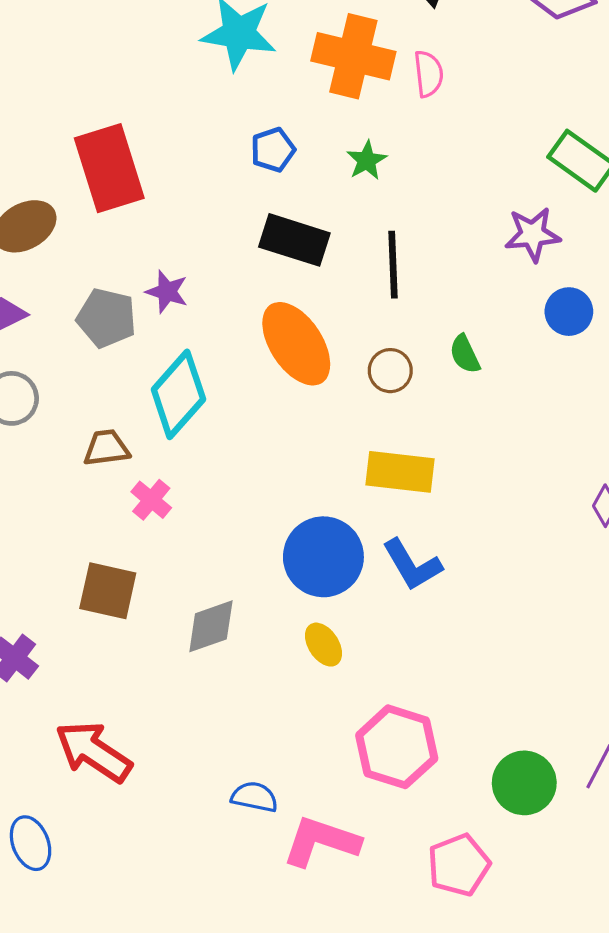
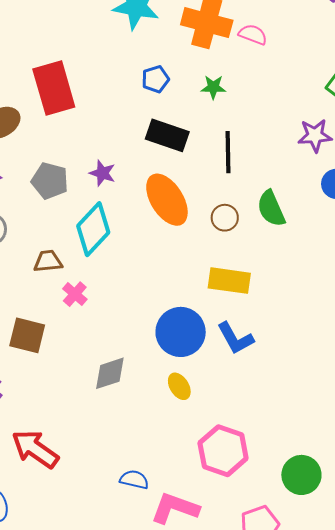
pink semicircle: (428, 74) -> (253, 35), turned -64
green star: (367, 160) -> (213, 87), turned 30
purple star: (167, 292) -> (102, 173), moved
green semicircle: (465, 354) -> (271, 209), size x1.5
brown square: (108, 591) -> (27, 335), moved

